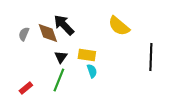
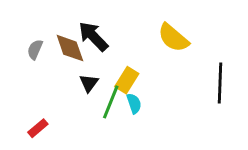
yellow rectangle: (87, 55) -> (127, 80), turned -66
green line: (59, 80) -> (111, 102), moved

